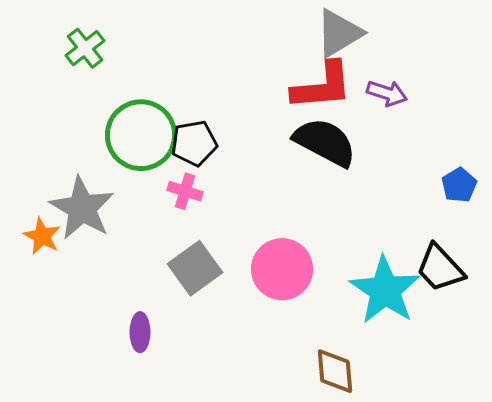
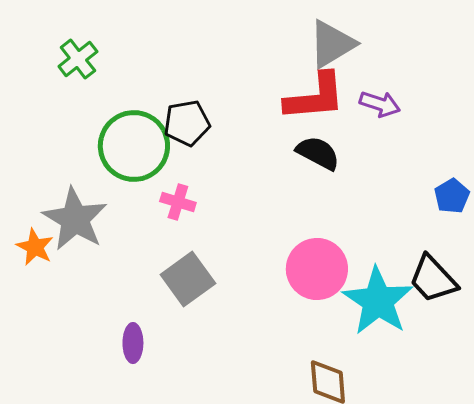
black semicircle: (325, 142) -> (318, 153), size x0.7
black pentagon: (194, 143) -> (187, 123), moved
pink circle: (282, 269) -> (317, 269), moved

